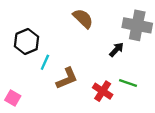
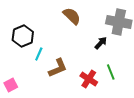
green line: (128, 83) -> (111, 72), turned 49
pink square: (13, 98) -> (11, 85), turned 32

